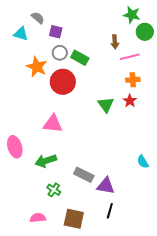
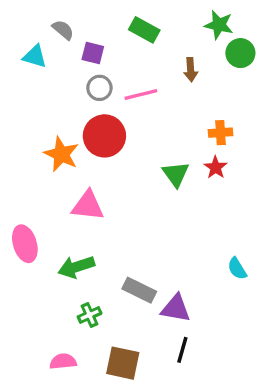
pink line: (130, 57) -> (141, 95), moved
green rectangle: (80, 58) -> (144, 30), moved
orange star: (37, 67) -> (61, 154), moved
green cross: (54, 190) -> (90, 315), turned 32

